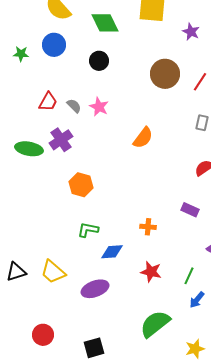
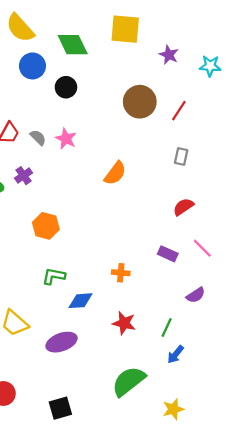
blue circle: (54, 45) -> (32, 66), moved
purple cross: (61, 140) -> (23, 176), size x0.7

